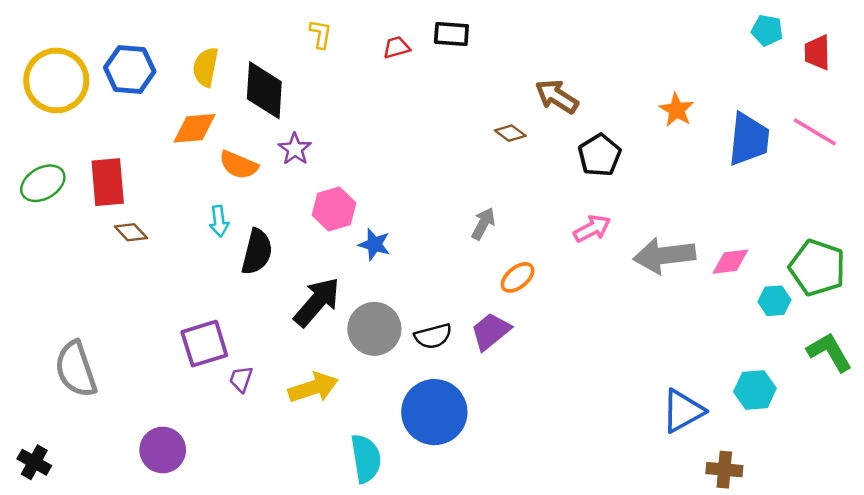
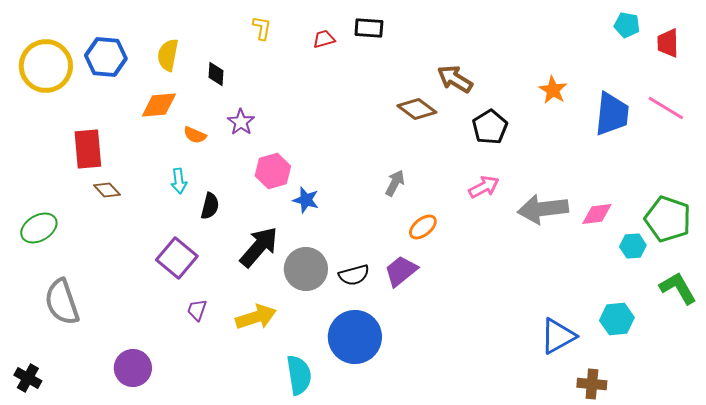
black diamond: (264, 90) -> (216, 74), size x0.5
brown diamond: (510, 133) -> (417, 109), size x1.5
orange semicircle: (239, 165) -> (195, 135), size x0.7
green ellipse: (43, 183) -> (39, 228), moved
black semicircle: (257, 252) -> (210, 206), size x0.7
purple square: (204, 344) -> (177, 258), moved, turned -33

